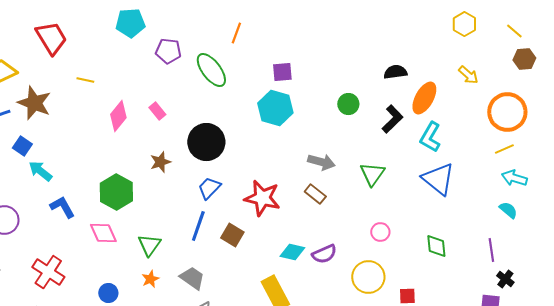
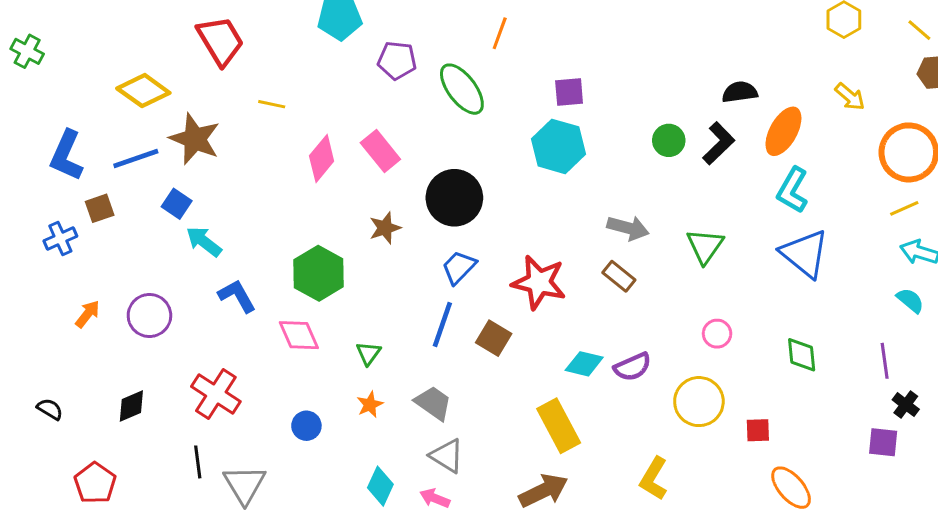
pink rectangle: (157, 111) -> (380, 151), size x1.5
black L-shape: (392, 119) -> (719, 143), moved
green triangle: (149, 245) -> (368, 353), size x0.7

